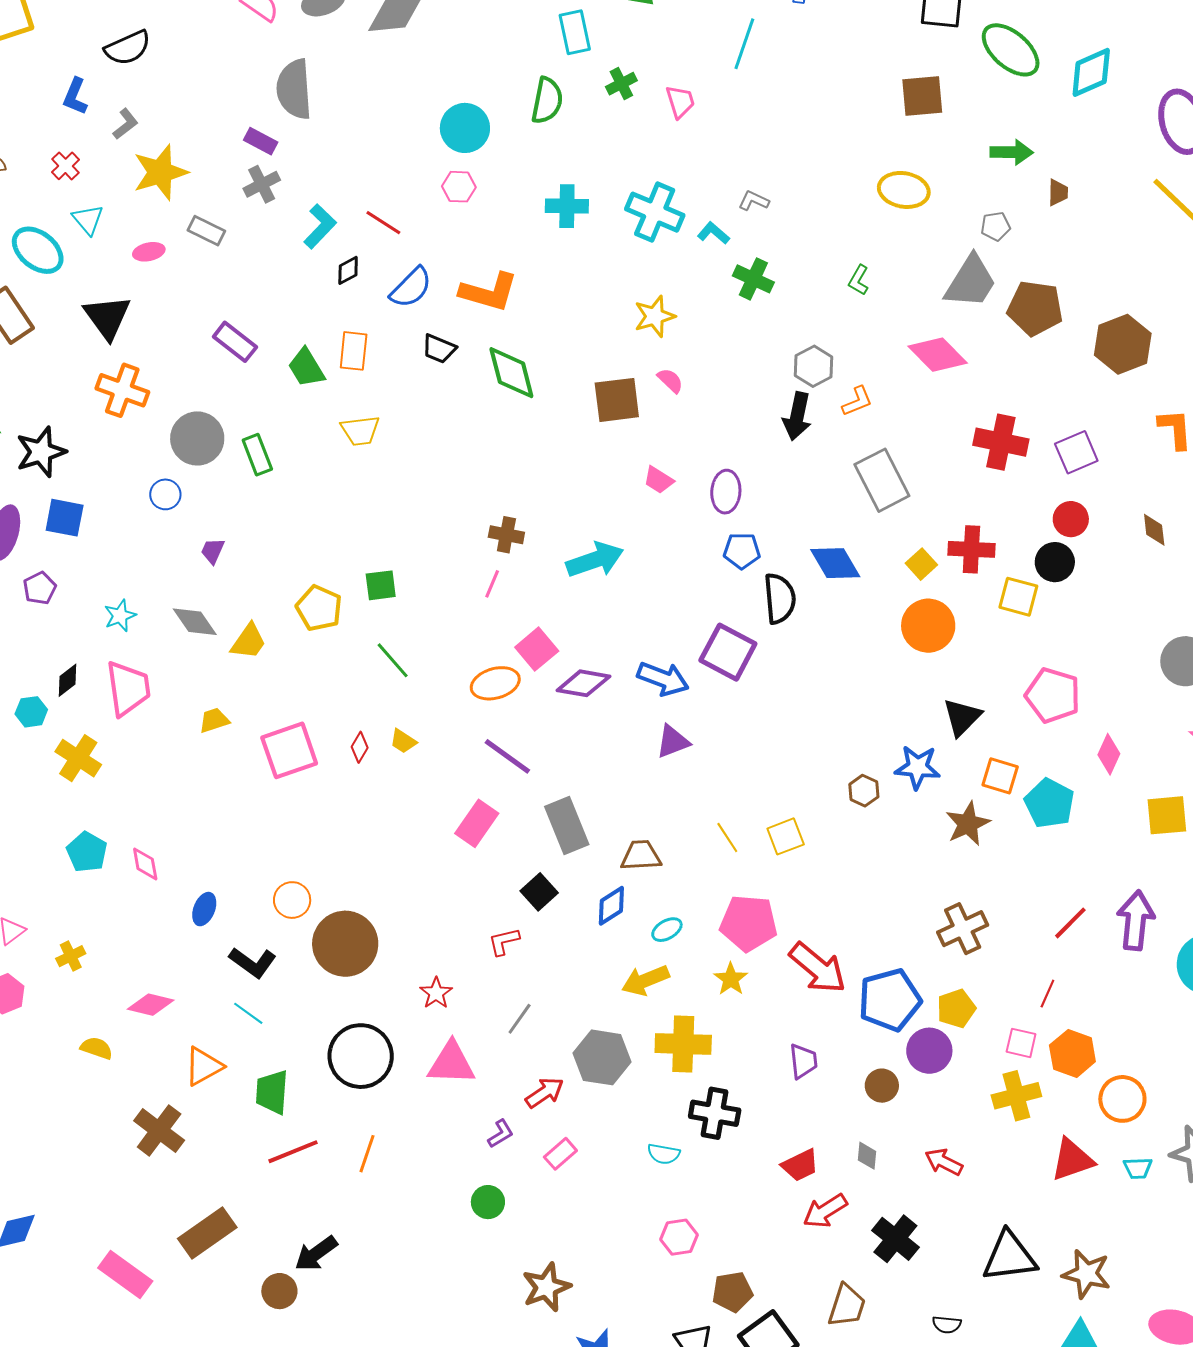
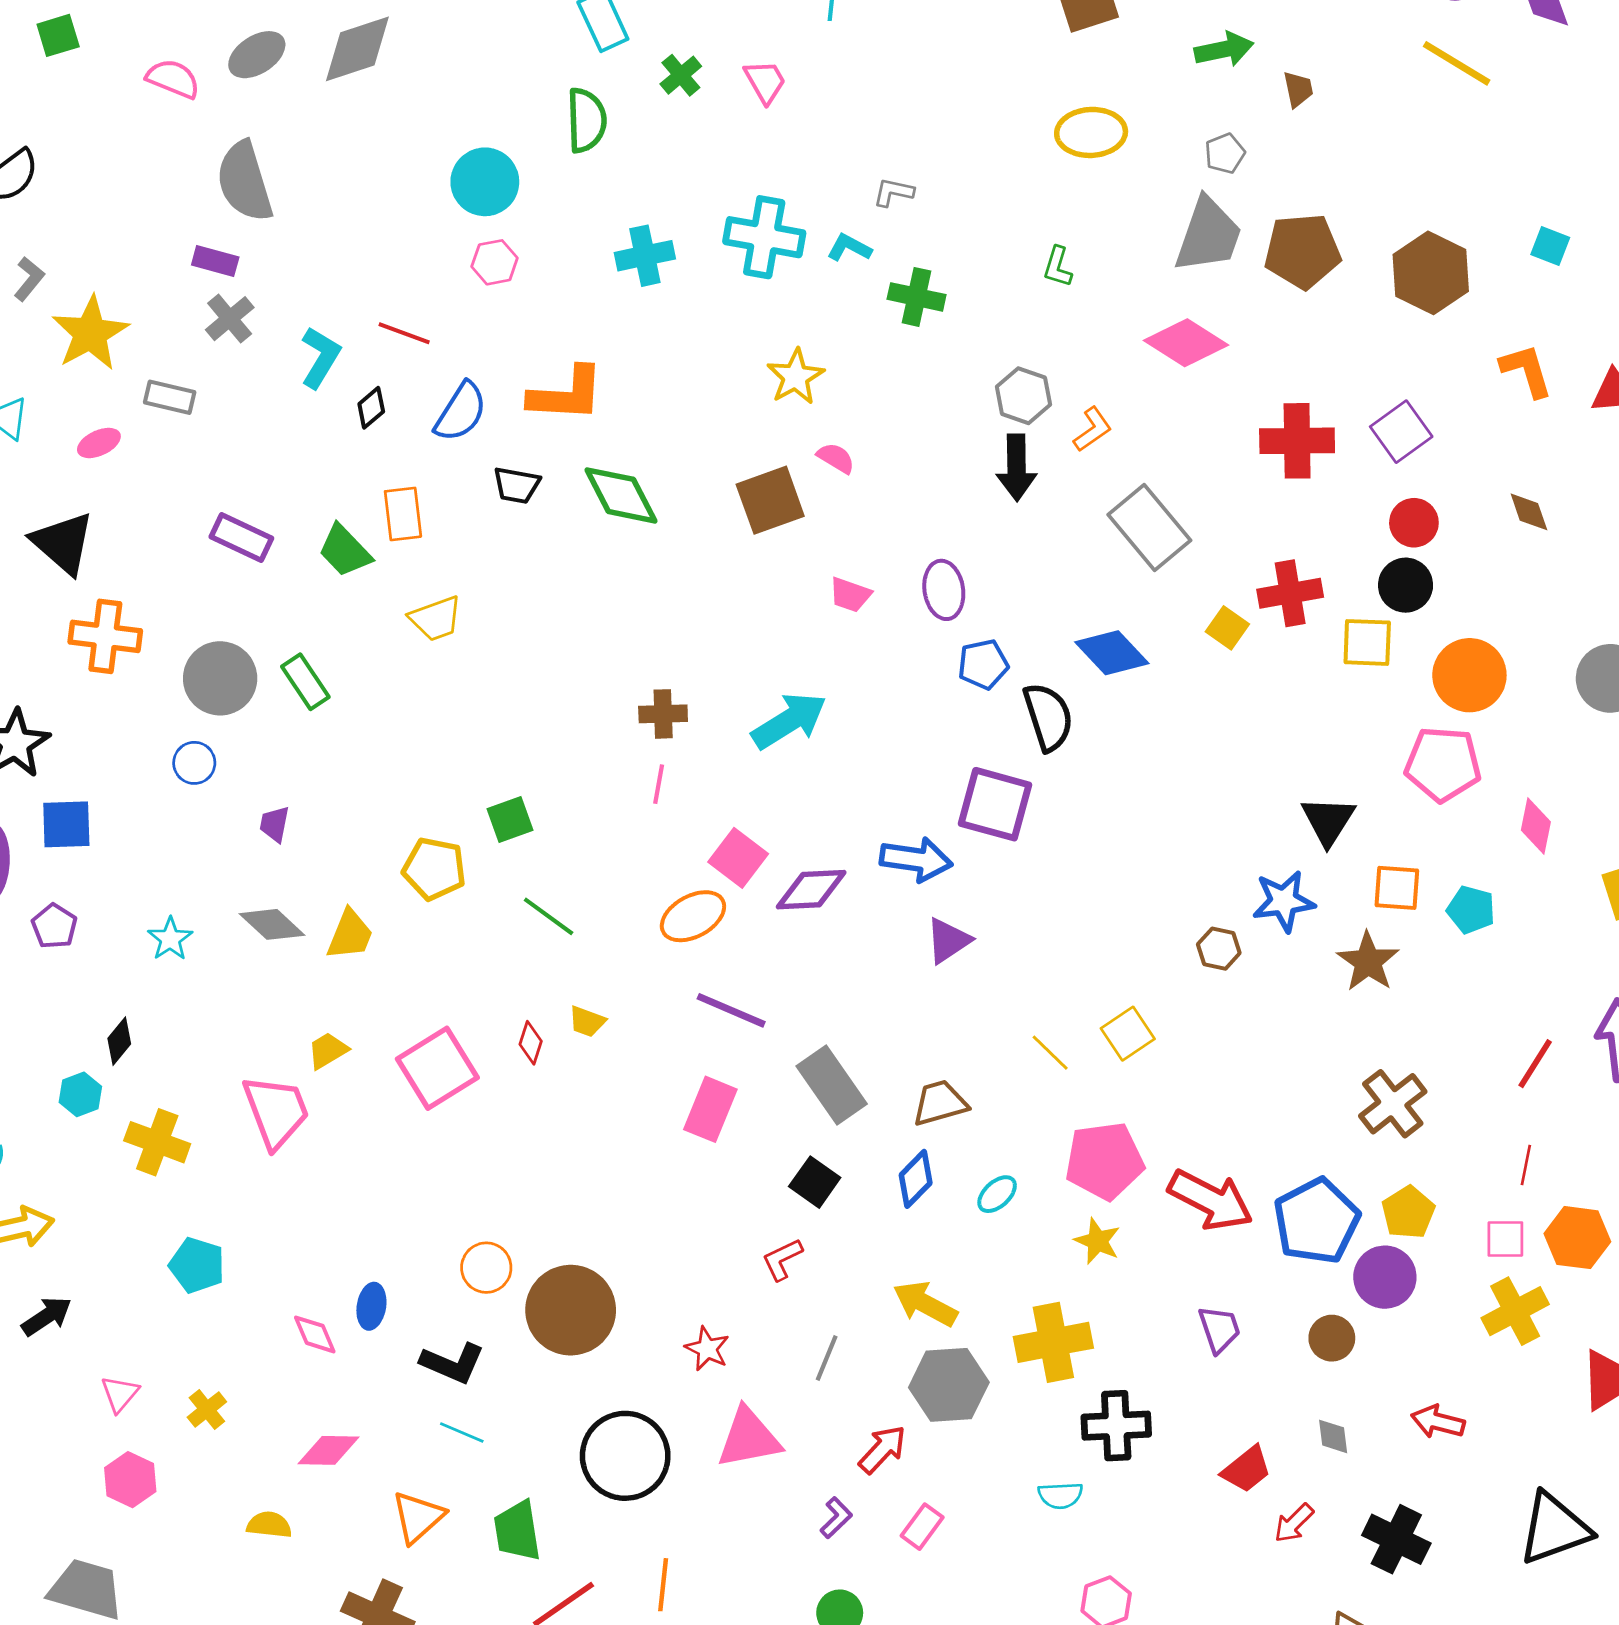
orange circle: (928, 626) -> (1469, 675), moved
pink trapezoid: (128, 688) -> (276, 1111), moved
cyan pentagon: (1049, 803) -> (1471, 910), size x0.7
pink diamond: (145, 864) -> (315, 1334), moved
yellow arrow: (645, 980) -> (925, 1304), moved, turned 63
red arrow: (825, 1211) -> (1294, 1523), size x0.7

